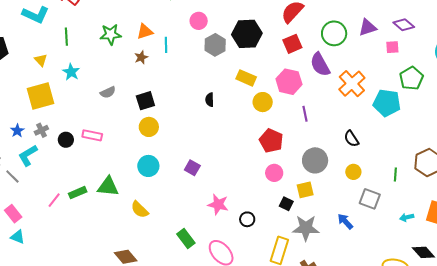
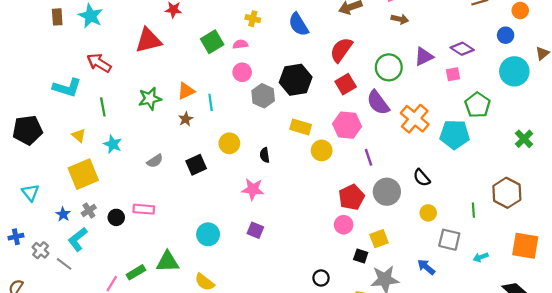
yellow circle: (149, 127) -> (229, 143), moved
red pentagon: (271, 141) -> (352, 197), moved, turned 30
gray circle: (315, 160) -> (387, 192), moved
pink star: (218, 204) -> (253, 189), moved
cyan arrow: (407, 217) -> (481, 257), moved

